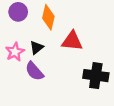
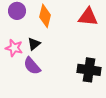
red triangle: (72, 41) -> (88, 17), moved
pink star: (15, 52) -> (14, 48), turned -30

